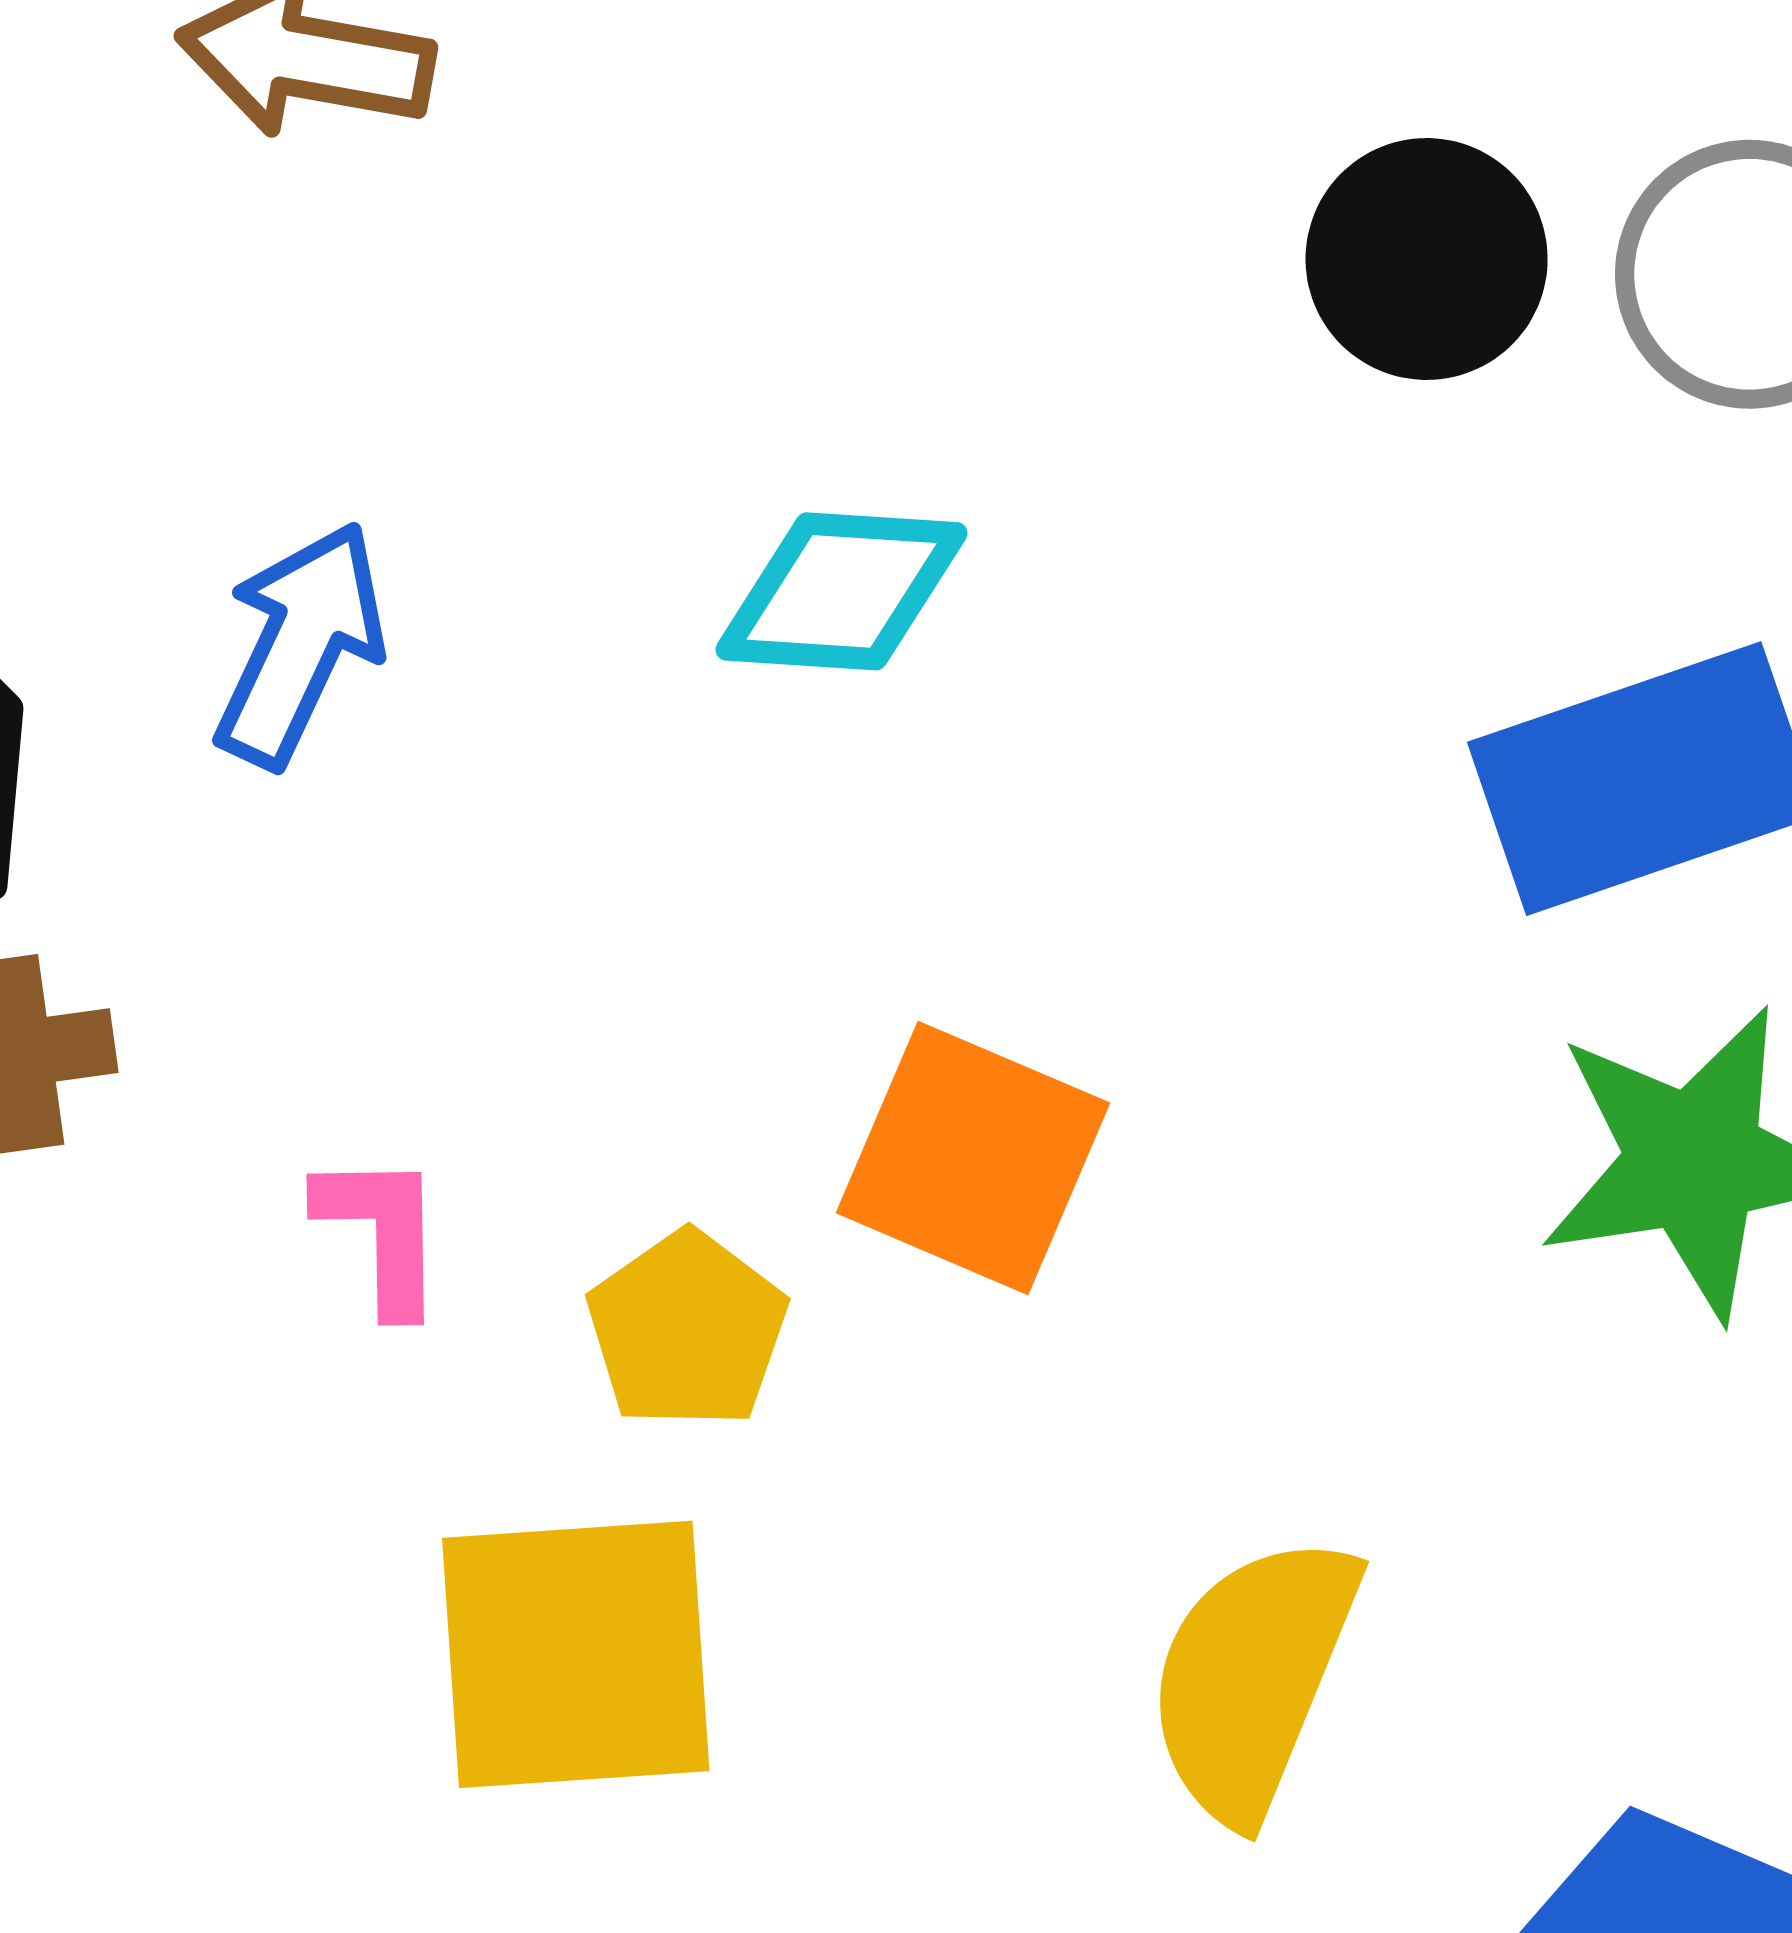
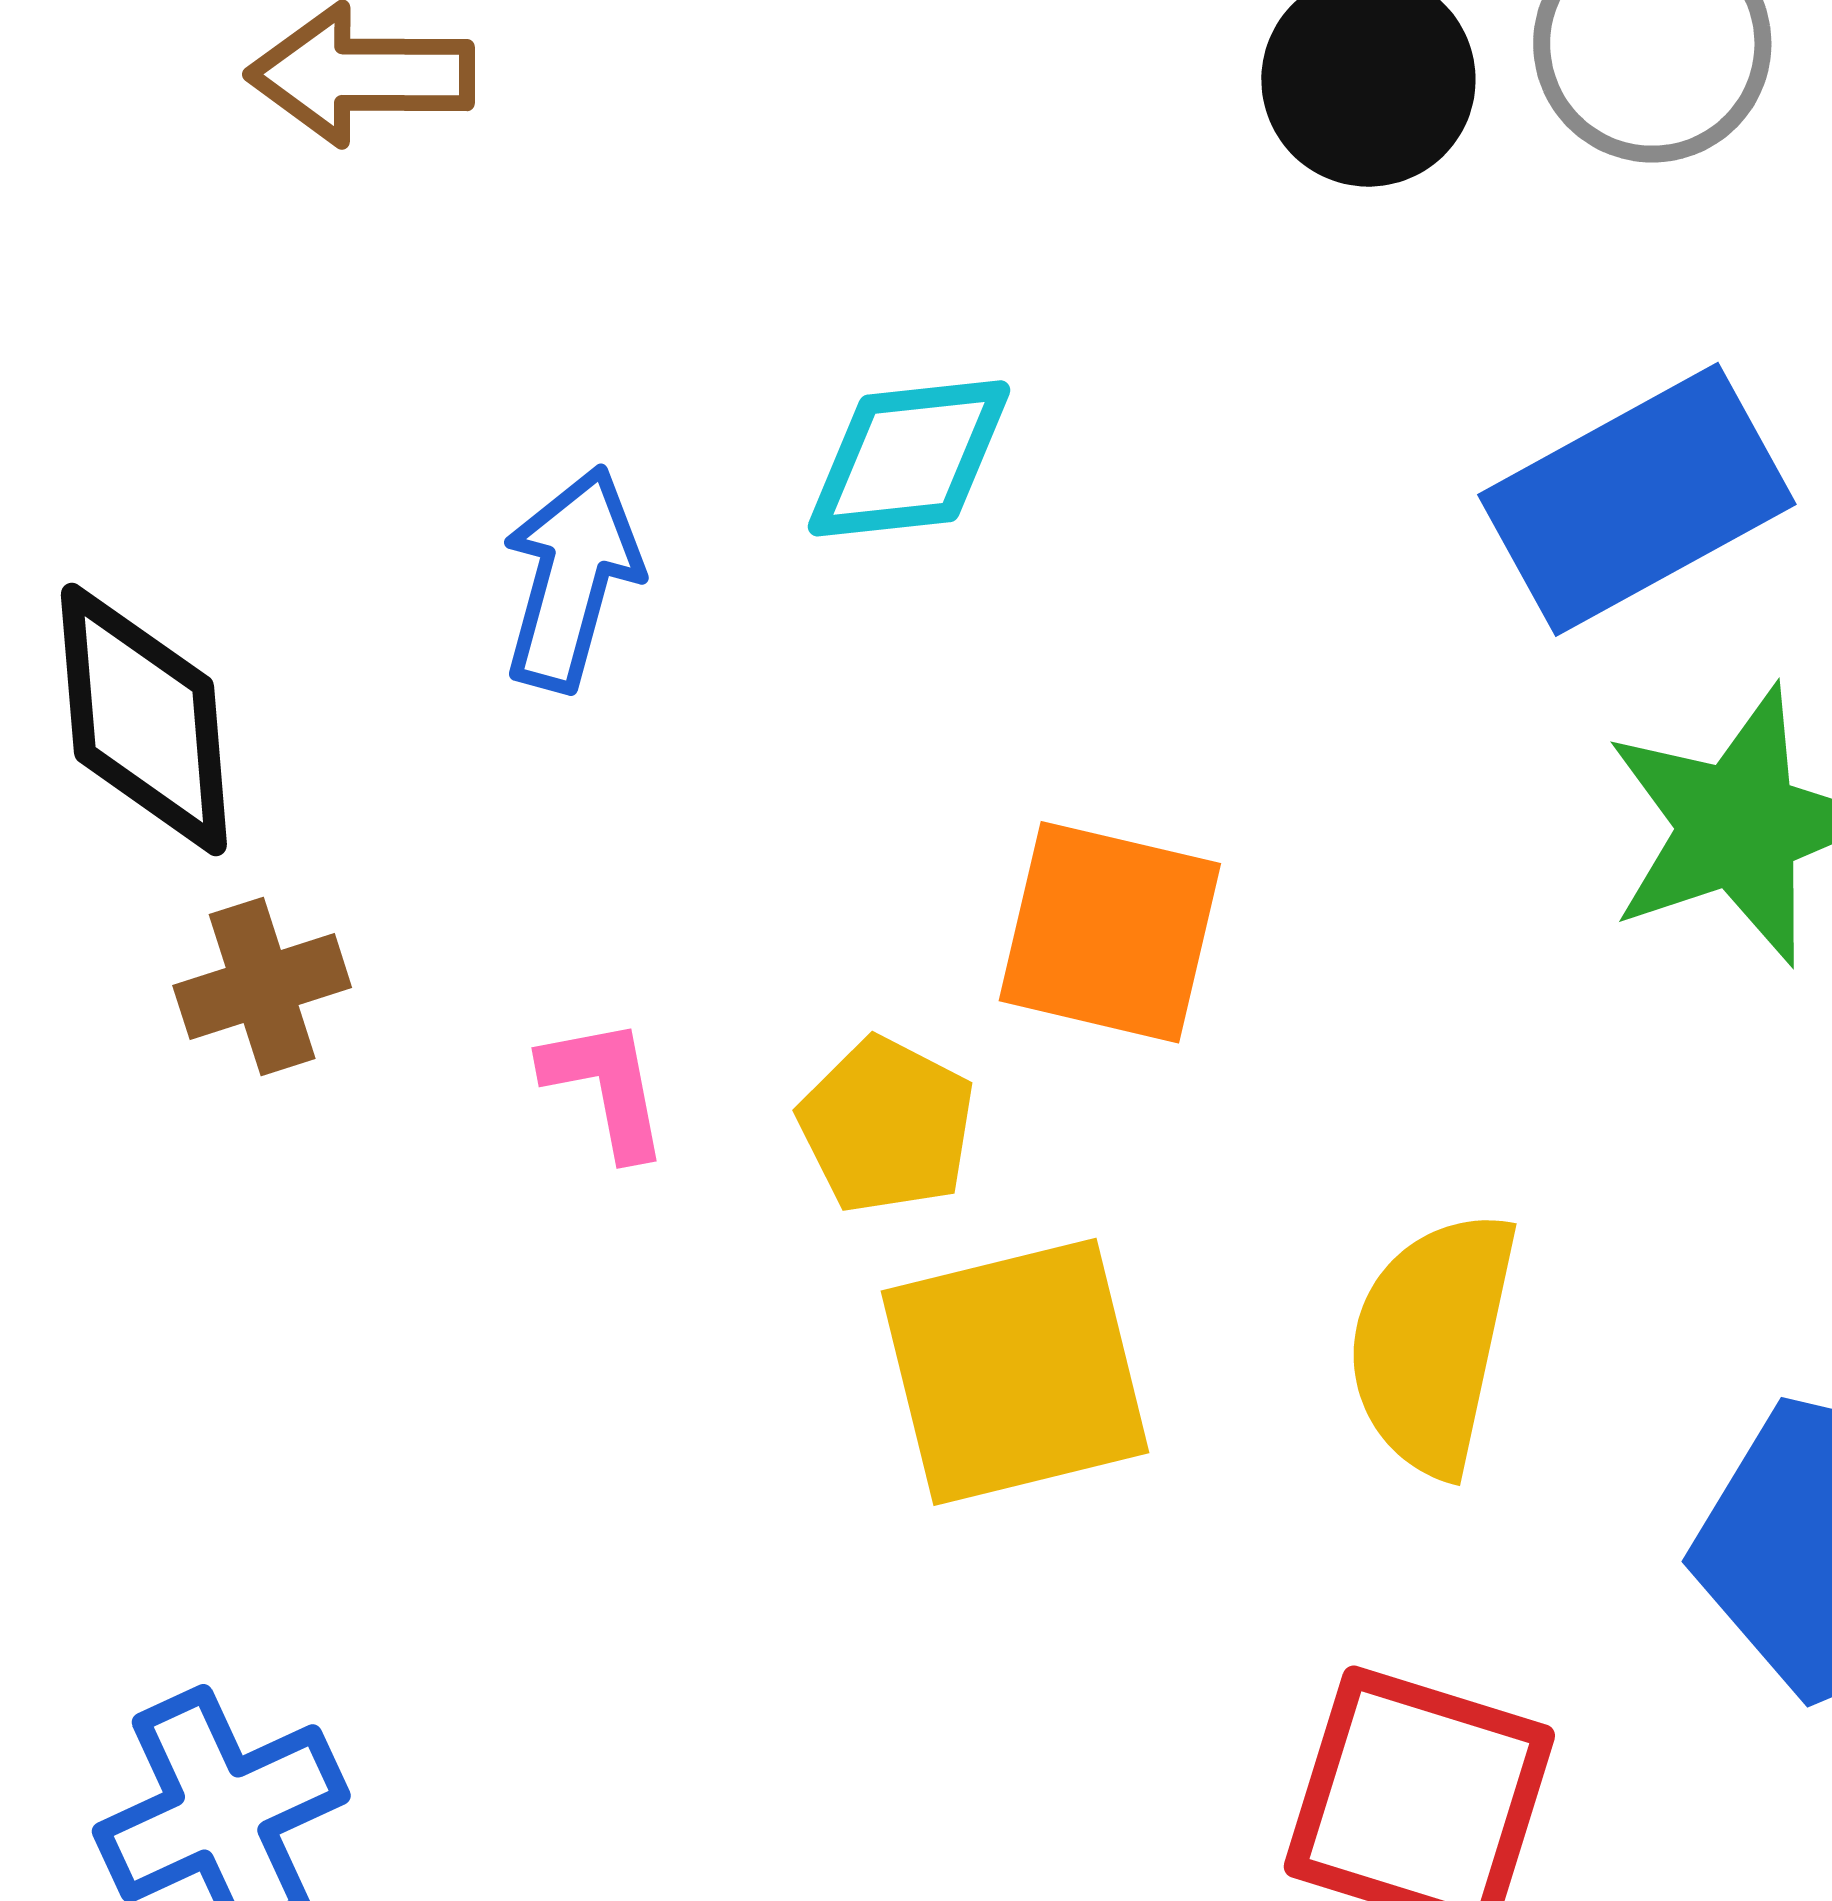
blue arrow: (300, 644) -> (571, 578), moved
yellow square: (576, 1654) -> (1015, 1372), moved

